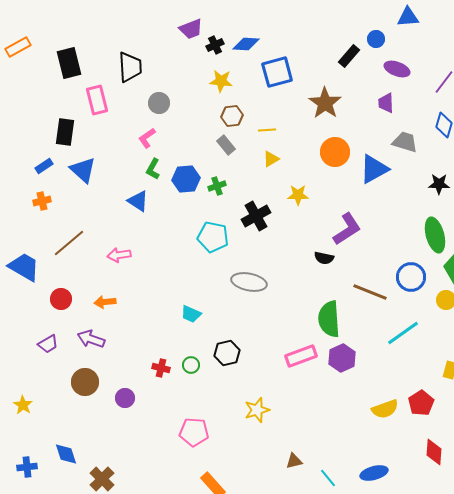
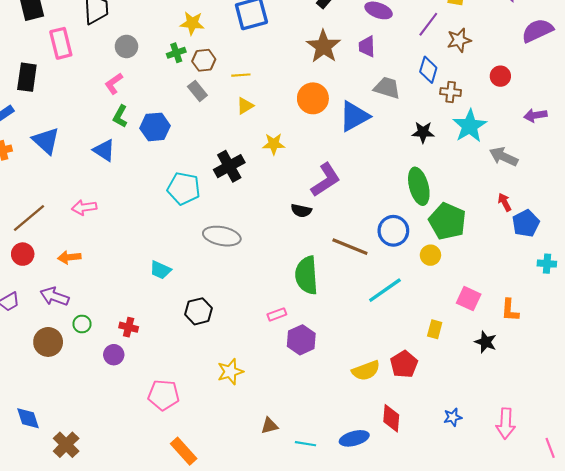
brown star: (325, 103) -> (323, 46), moved
blue triangle: (83, 170) -> (46, 141), moved
green cross: (217, 186) -> (176, 53), moved
brown line: (69, 243) -> (29, 218), moved
pink rectangle: (301, 356) -> (277, 314), size x0.6
purple hexagon: (342, 358) -> (301, 340), moved
green circle: (191, 365) -> (82, 324), moved
purple circle: (125, 398) -> (114, 355), moved
red diamond: (434, 452) -> (391, 418), moved
cyan line: (328, 478) -> (305, 444), turned -42

